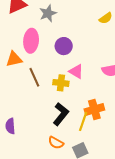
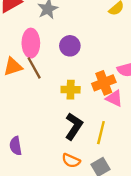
pink triangle: (76, 71) -> (114, 98), moved
brown line: (34, 77) -> (34, 68), moved
orange cross: (94, 109) -> (104, 83), moved

